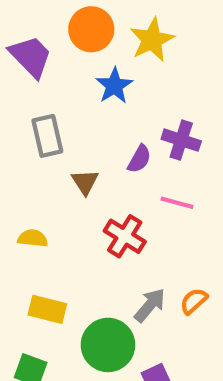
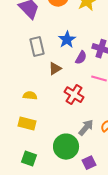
blue star: (114, 86) -> (67, 40), moved
brown triangle: (85, 182) -> (55, 69), turned 32
yellow rectangle: (47, 309) -> (27, 124), moved

